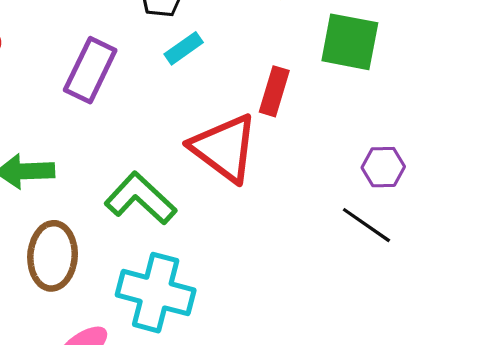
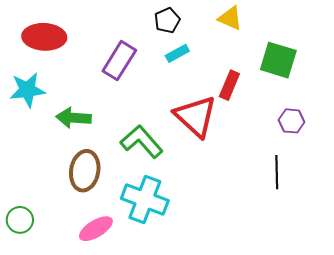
purple hexagon: (383, 167) -> (292, 121), moved
black line: (366, 225) -> (277, 172), turned 48

